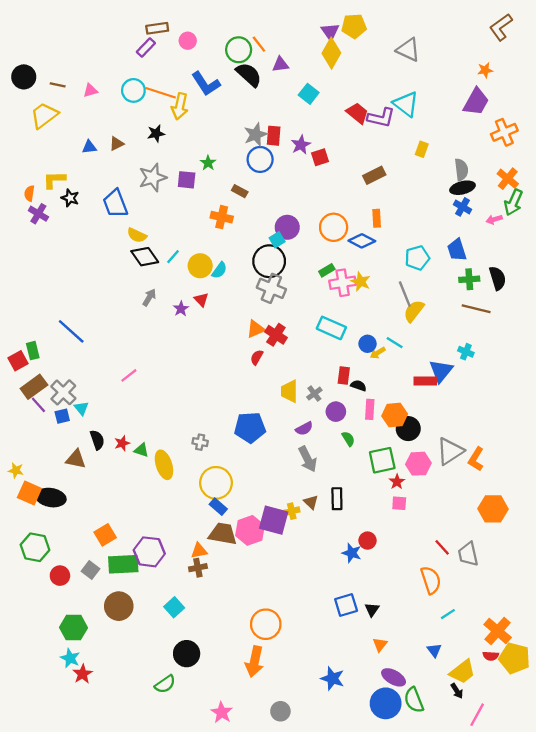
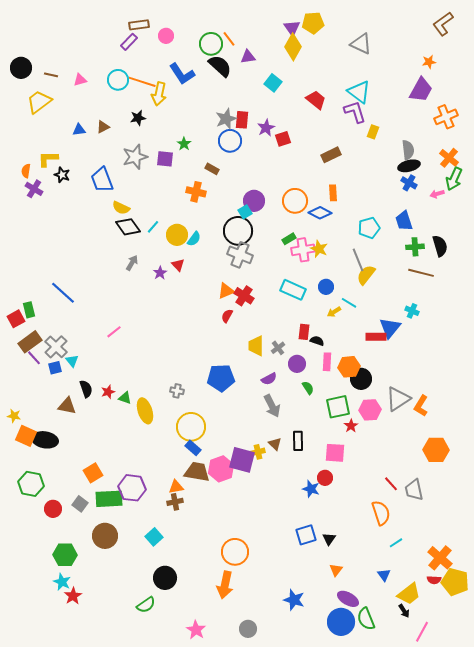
purple L-shape: (381, 118) -> (355, 112), moved, turned -120
blue circle: (368, 344) -> (326, 287), moved
pink square: (399, 503) -> (335, 453), moved, size x1.5

